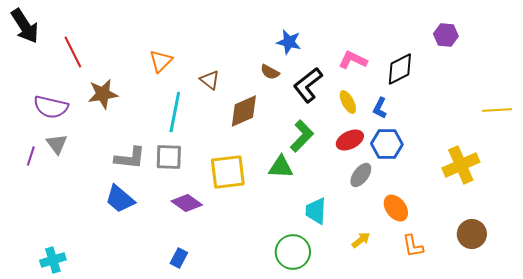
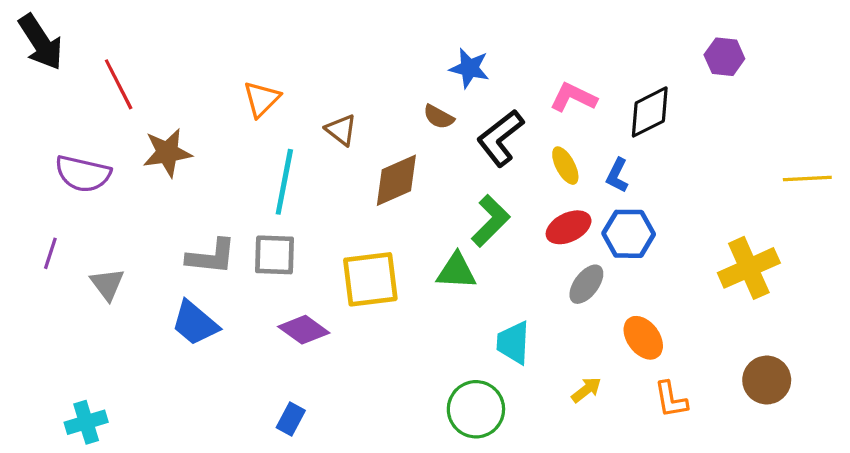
gray triangle: (57, 144) -> (107, 284), moved

